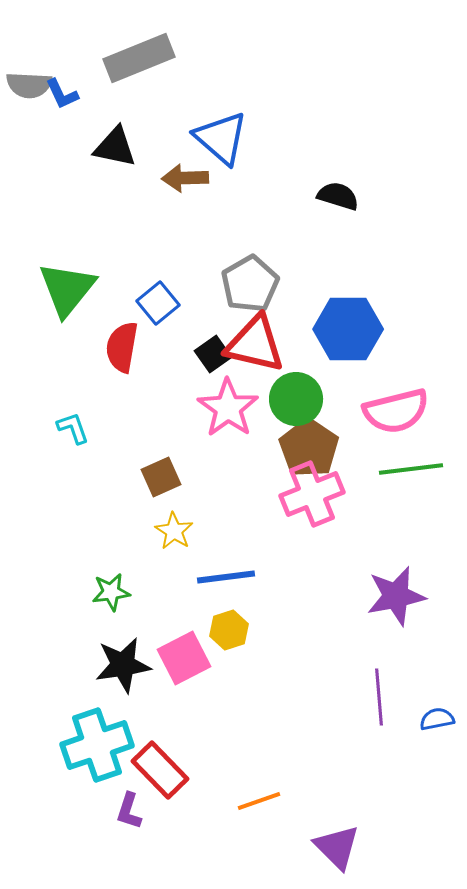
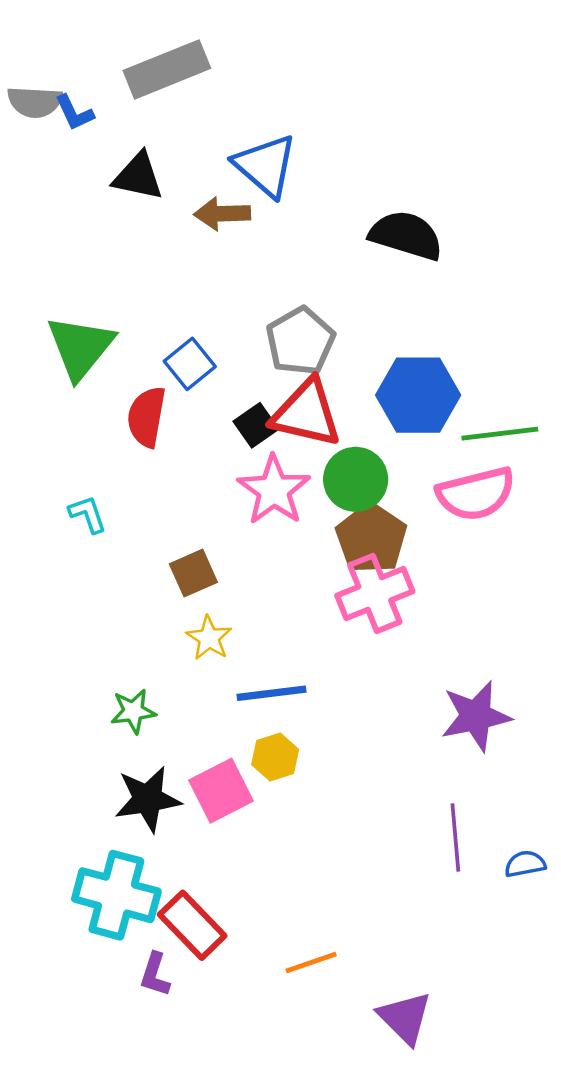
black semicircle: (338, 196) -> (406, 235), size x1.5
green line: (411, 469) -> (500, 434), moved
cyan cross: (97, 745) -> (116, 895), turned 34

